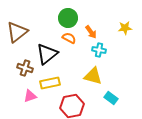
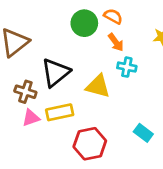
orange semicircle: (69, 38) -> (113, 16), moved
yellow triangle: (93, 76) -> (98, 86), moved
pink triangle: (30, 96) -> (31, 118), moved

